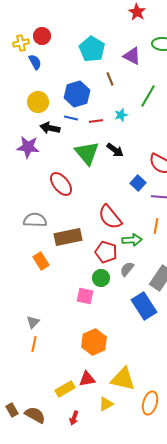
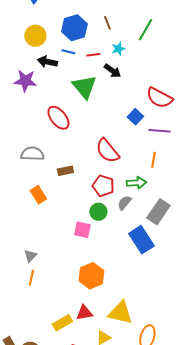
brown line: (110, 79) -> (107, 23), moved
black arrow: (115, 150) -> (112, 71), moved
brown rectangle: (68, 237) -> (65, 171), size x0.6
green arrow: (132, 240) -> (136, 183), moved

